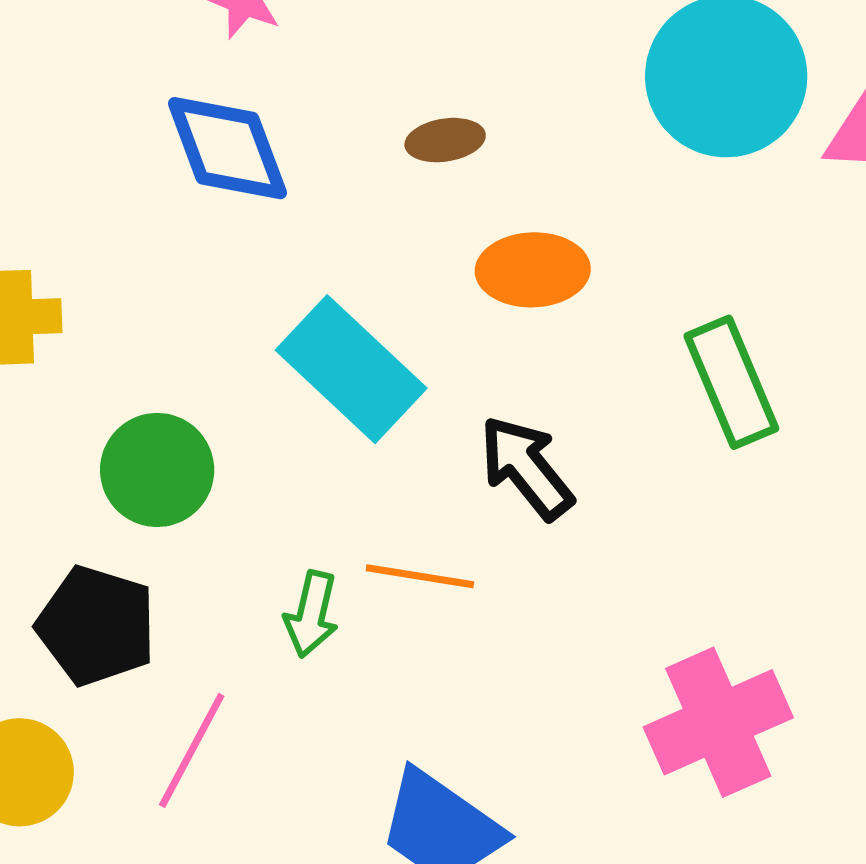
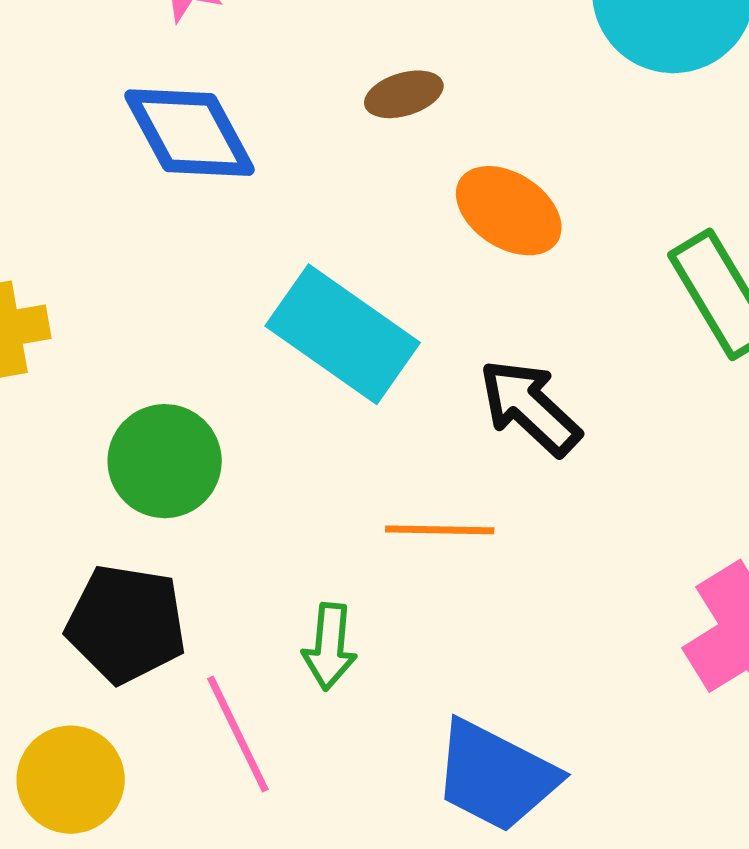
orange ellipse: (533, 270) -> (509, 211), turned 43
green arrow: (311, 614) -> (330, 647), moved
pink line: (192, 750) -> (238, 734), turned -46

